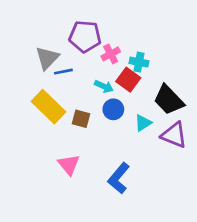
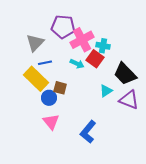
pink cross: (111, 54) -> (82, 40), size x1.6
blue line: (63, 72) -> (45, 63), moved
blue circle: (113, 109) -> (49, 98), moved

